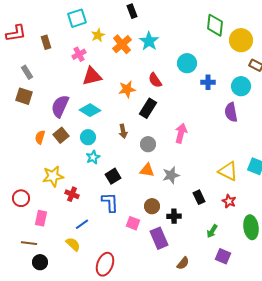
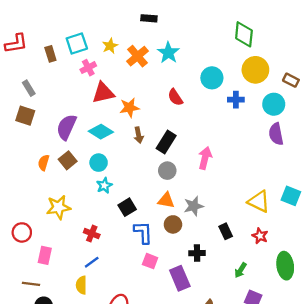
black rectangle: (132, 11) -> (149, 18), turned -64
cyan square: (77, 18) -> (77, 44), moved
yellow circle: (241, 40) -> (255, 70), moved
orange star: (127, 89) -> (129, 108), moved
black rectangle: (148, 108) -> (166, 142), moved
purple semicircle: (231, 112) -> (276, 134), moved
brown arrow: (123, 131) -> (139, 135), moved
red cross: (72, 194) -> (92, 234), moved
blue L-shape: (110, 202) -> (143, 232), moved
brown circle: (152, 206) -> (173, 224), moved
yellow semicircle: (73, 244) -> (81, 285), turned -133

